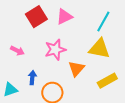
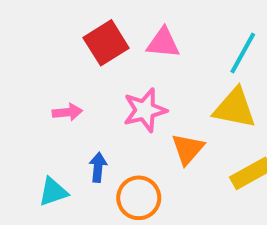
pink triangle: (64, 17) -> (163, 43), turned 30
pink arrow: (17, 51) -> (67, 112), turned -32

